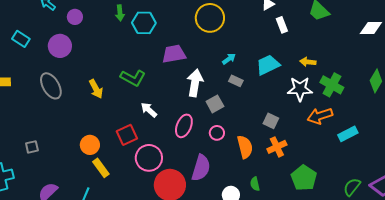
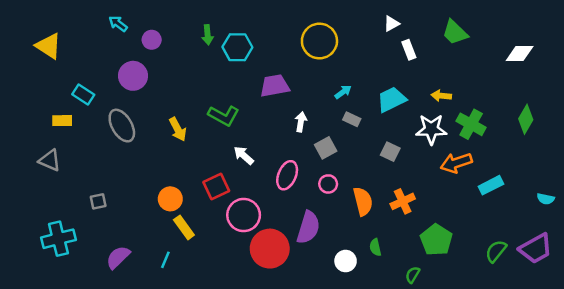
cyan rectangle: (21, 39) -> (83, 94), moved
white arrow: (195, 83) -> (301, 122), size x0.6
gray square: (271, 121) -> (390, 152), moved

